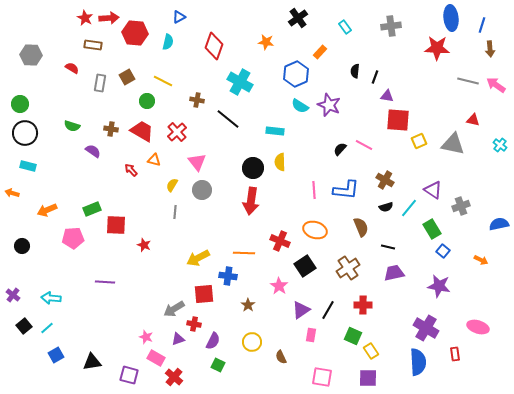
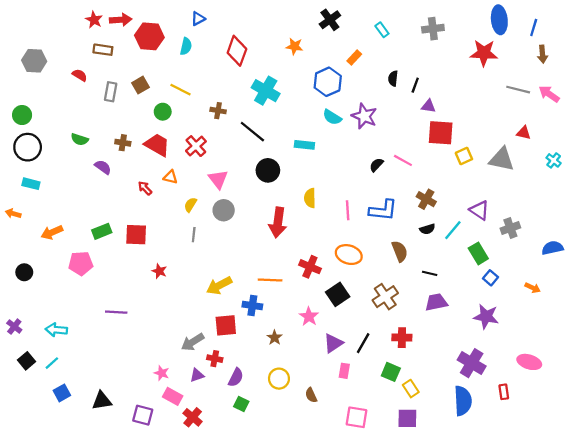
yellow semicircle: (280, 162) -> (310, 198), moved
black circle: (253, 168) -> (268, 170), moved
red square: (116, 225) -> (136, 235), moved

